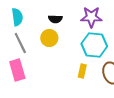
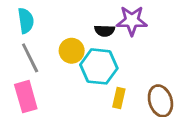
black semicircle: (55, 19) -> (105, 31), moved
cyan hexagon: (94, 45) -> (99, 66), moved

